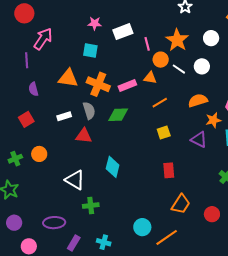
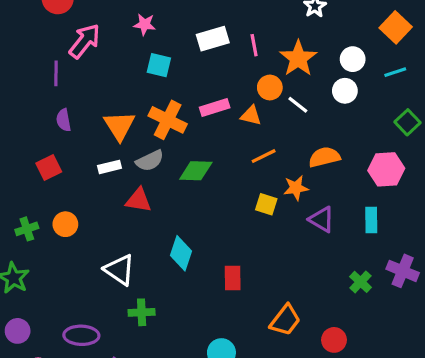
pink star: (95, 23) -> (145, 24), moved
pink line: (147, 44) -> (254, 45), moved
white circle: (202, 66) -> (345, 91), moved
orange triangle: (68, 78) -> (119, 126), moved, turned 45
pink rectangle: (127, 85) -> (215, 107), moved
gray semicircle: (89, 111) -> (150, 161), turned 78
orange star: (213, 120) -> (296, 188), moved
yellow square: (164, 132) -> (266, 204), turned 32
red rectangle: (169, 170) -> (233, 278), moved

